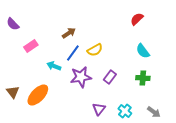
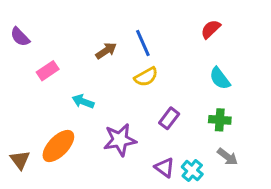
blue line: (73, 53) -> (143, 43), moved, turned -60
purple star: (81, 77) -> (120, 140), moved
brown triangle: (13, 92) -> (20, 160), moved
purple triangle: (99, 109) -> (164, 168), moved, turned -32
gray arrow: (154, 112) -> (228, 157), moved

